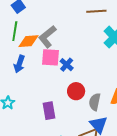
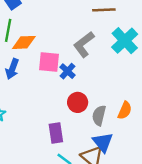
gray L-shape: (47, 37) -> (84, 44), moved
purple rectangle: (49, 111) -> (56, 133), moved

